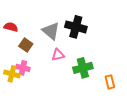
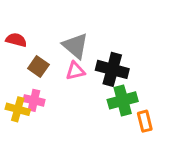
black cross: (76, 27) -> (112, 69), moved
pink triangle: (58, 55) -> (75, 71), moved
orange rectangle: (110, 82) -> (145, 121), moved

